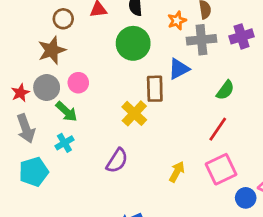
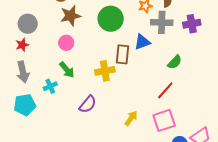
brown star: (52, 50) -> (71, 16), moved
gray circle: (47, 88) -> (28, 24), moved
green arrow: (66, 112) -> (67, 70), moved
yellow cross: (134, 113) -> (105, 71), turned 30

